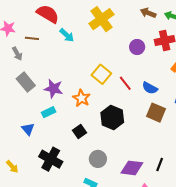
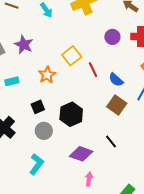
purple star: (53, 89) -> (24, 45), moved
black hexagon: (112, 117) -> (71, 114), moved
gray circle: (98, 159) -> (44, 131), moved
black line: (160, 164) -> (111, 142), moved, turned -72

